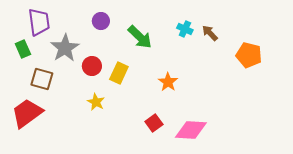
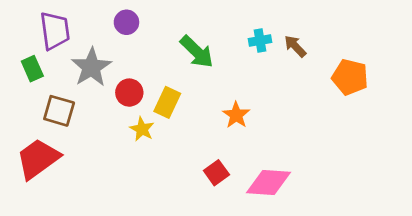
purple circle: (101, 21) -> (126, 22), moved
cyan cross: (185, 29) -> (260, 41), turned -35
yellow star: (96, 102) -> (142, 129), moved

